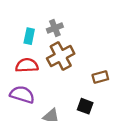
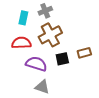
purple semicircle: (22, 95) -> (36, 64), moved
black square: (85, 106) -> (62, 59), moved, turned -32

